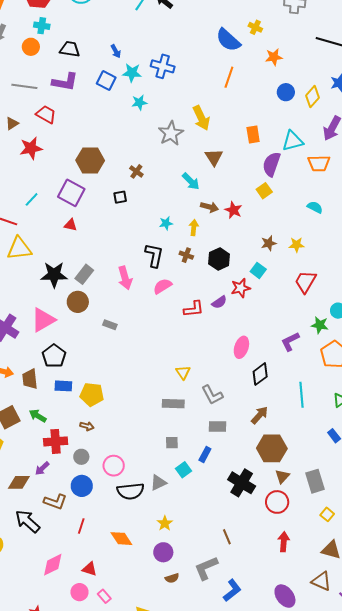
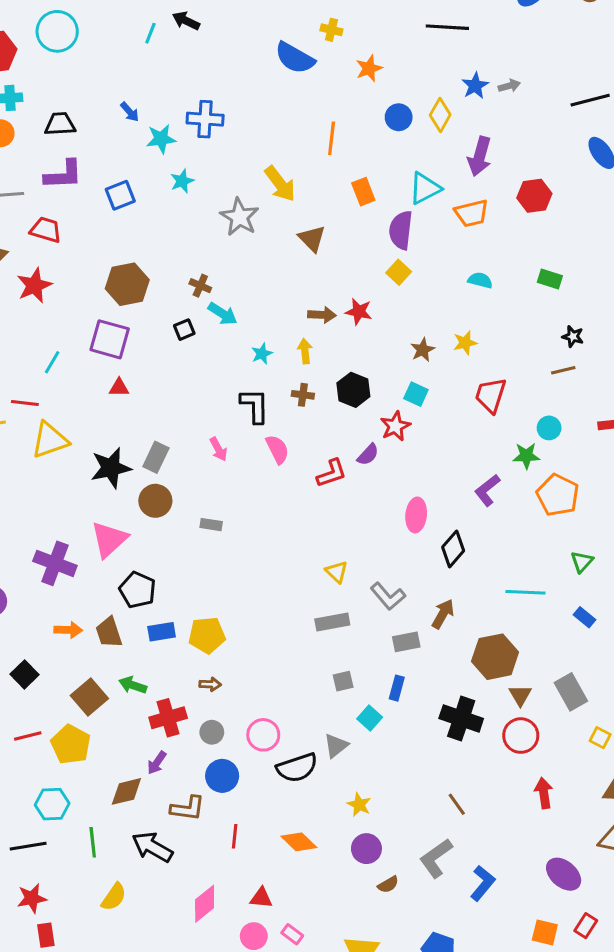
orange line: (229, 77) -> (332, 138), moved
blue square: (106, 80) -> (120, 195), moved, turned -36
cyan arrow: (191, 181) -> (223, 314), moved
pink arrow: (125, 278) -> (218, 449), size x0.7
pink semicircle: (162, 286) -> (277, 449), turned 108
cyan line: (302, 395) -> (525, 592), moved, turned -70
brown arrow: (260, 415) -> (443, 614), moved

